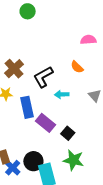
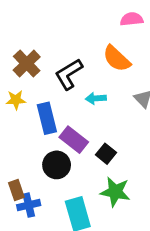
orange semicircle: (77, 67) -> (117, 59), size x1.5
black circle: (33, 161) -> (57, 165), moved
blue cross: (13, 168) -> (29, 205), turned 35

